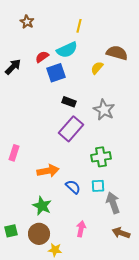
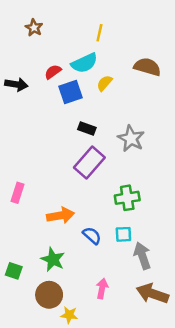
black arrow: (13, 67) -> (16, 84), turned 54
yellow semicircle: (97, 68) -> (105, 83), moved
green square: (11, 231) -> (14, 271), moved, turned 32
brown arrow: (121, 233) -> (152, 294), size x1.4

